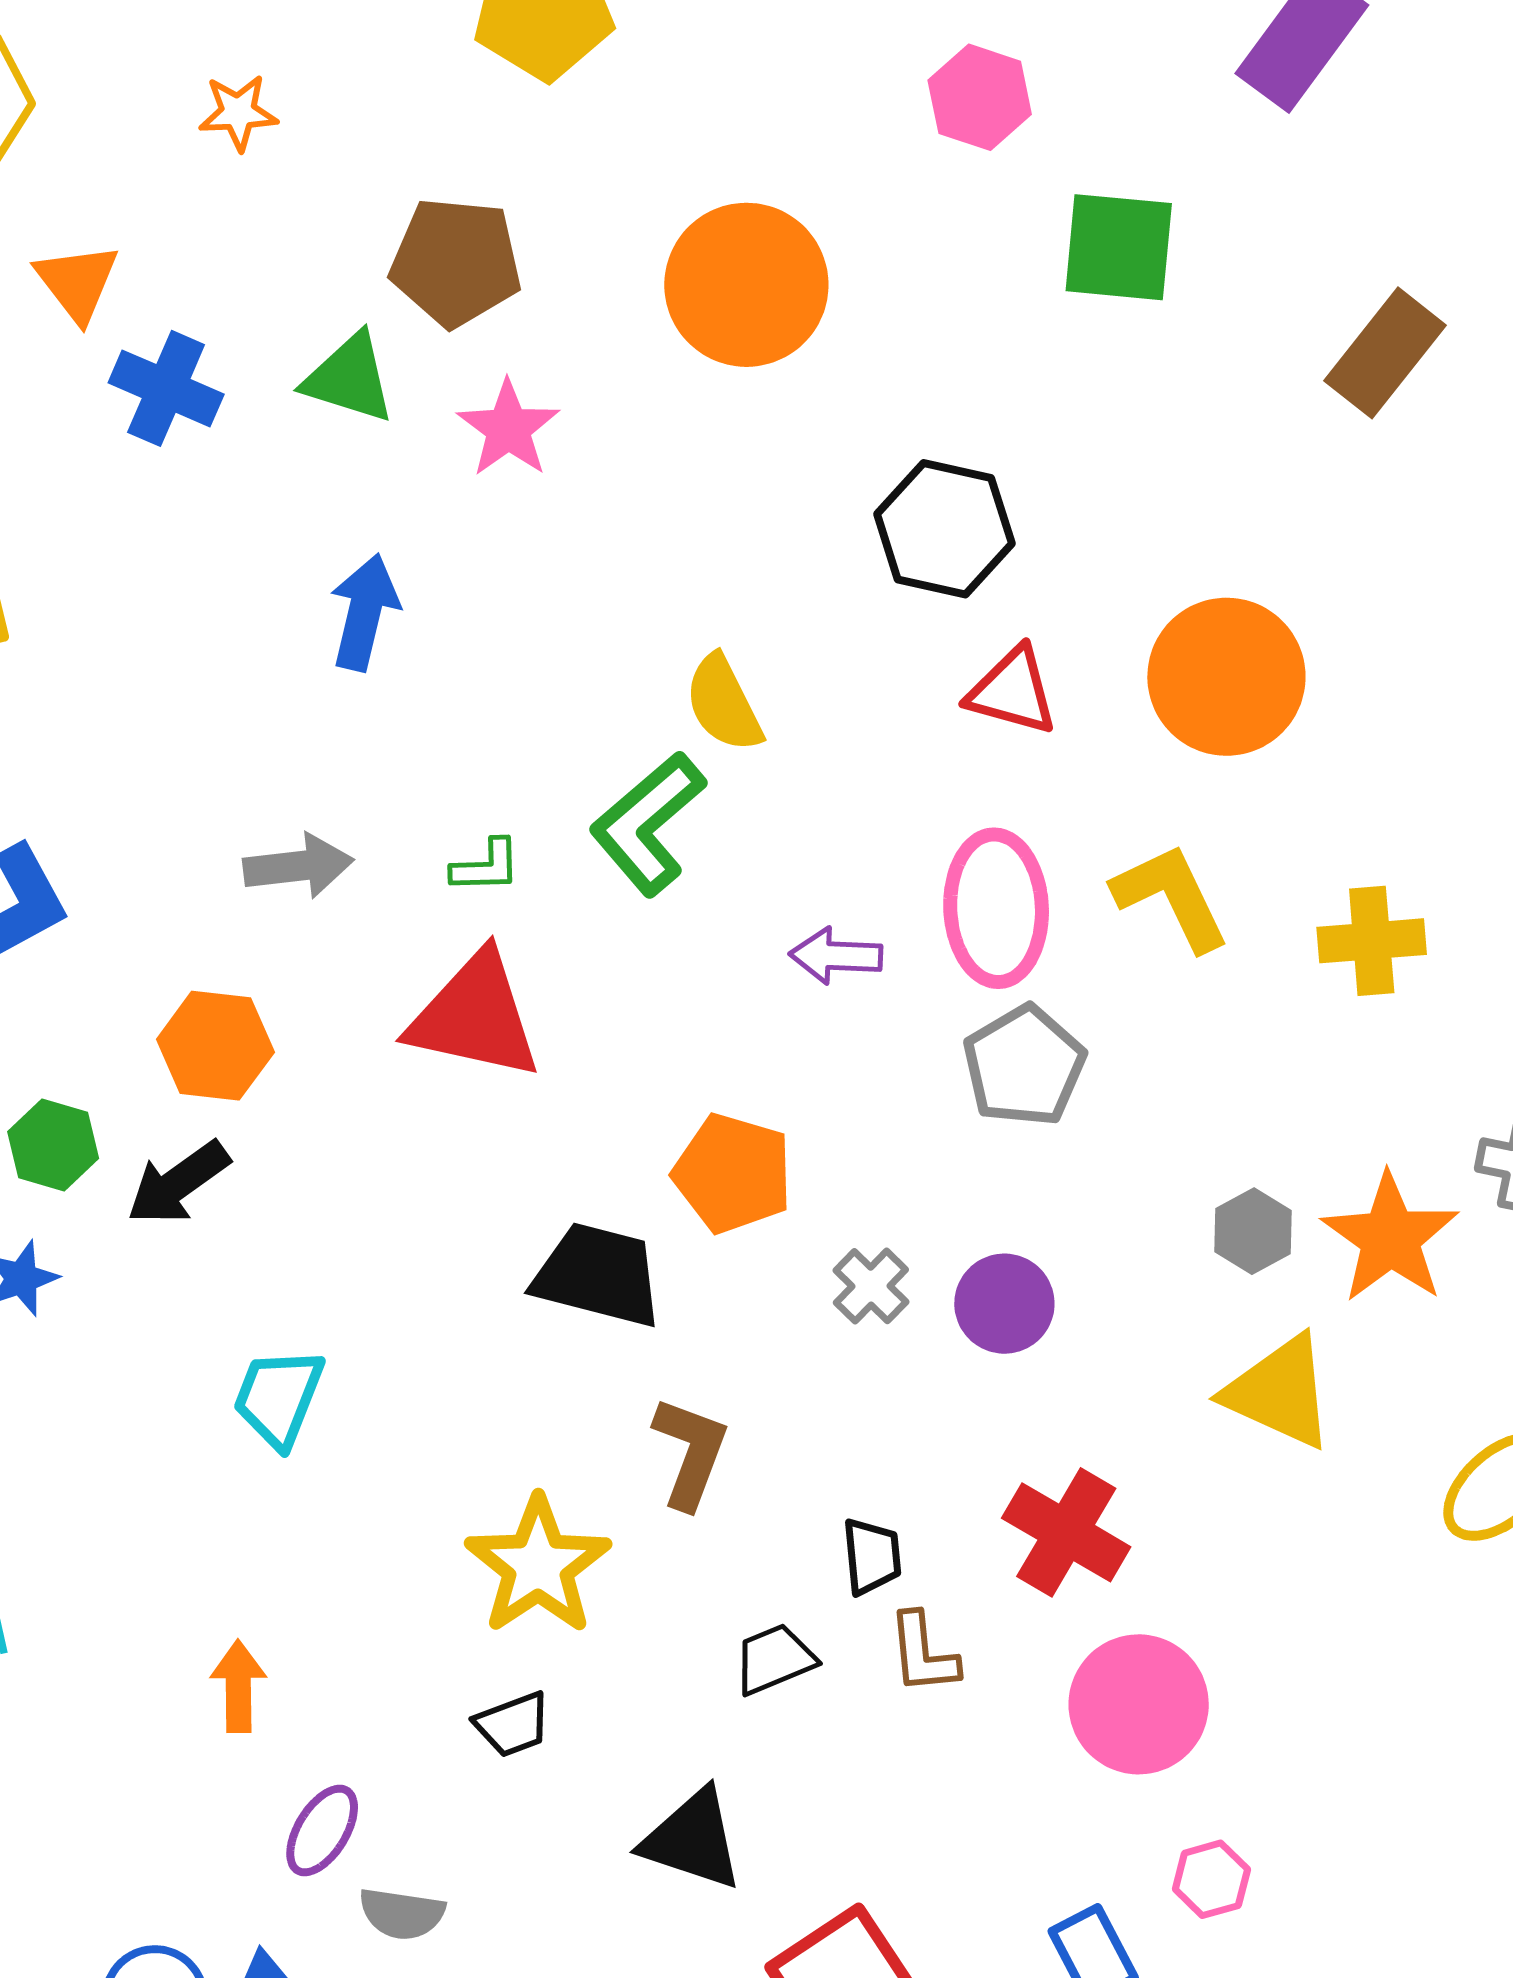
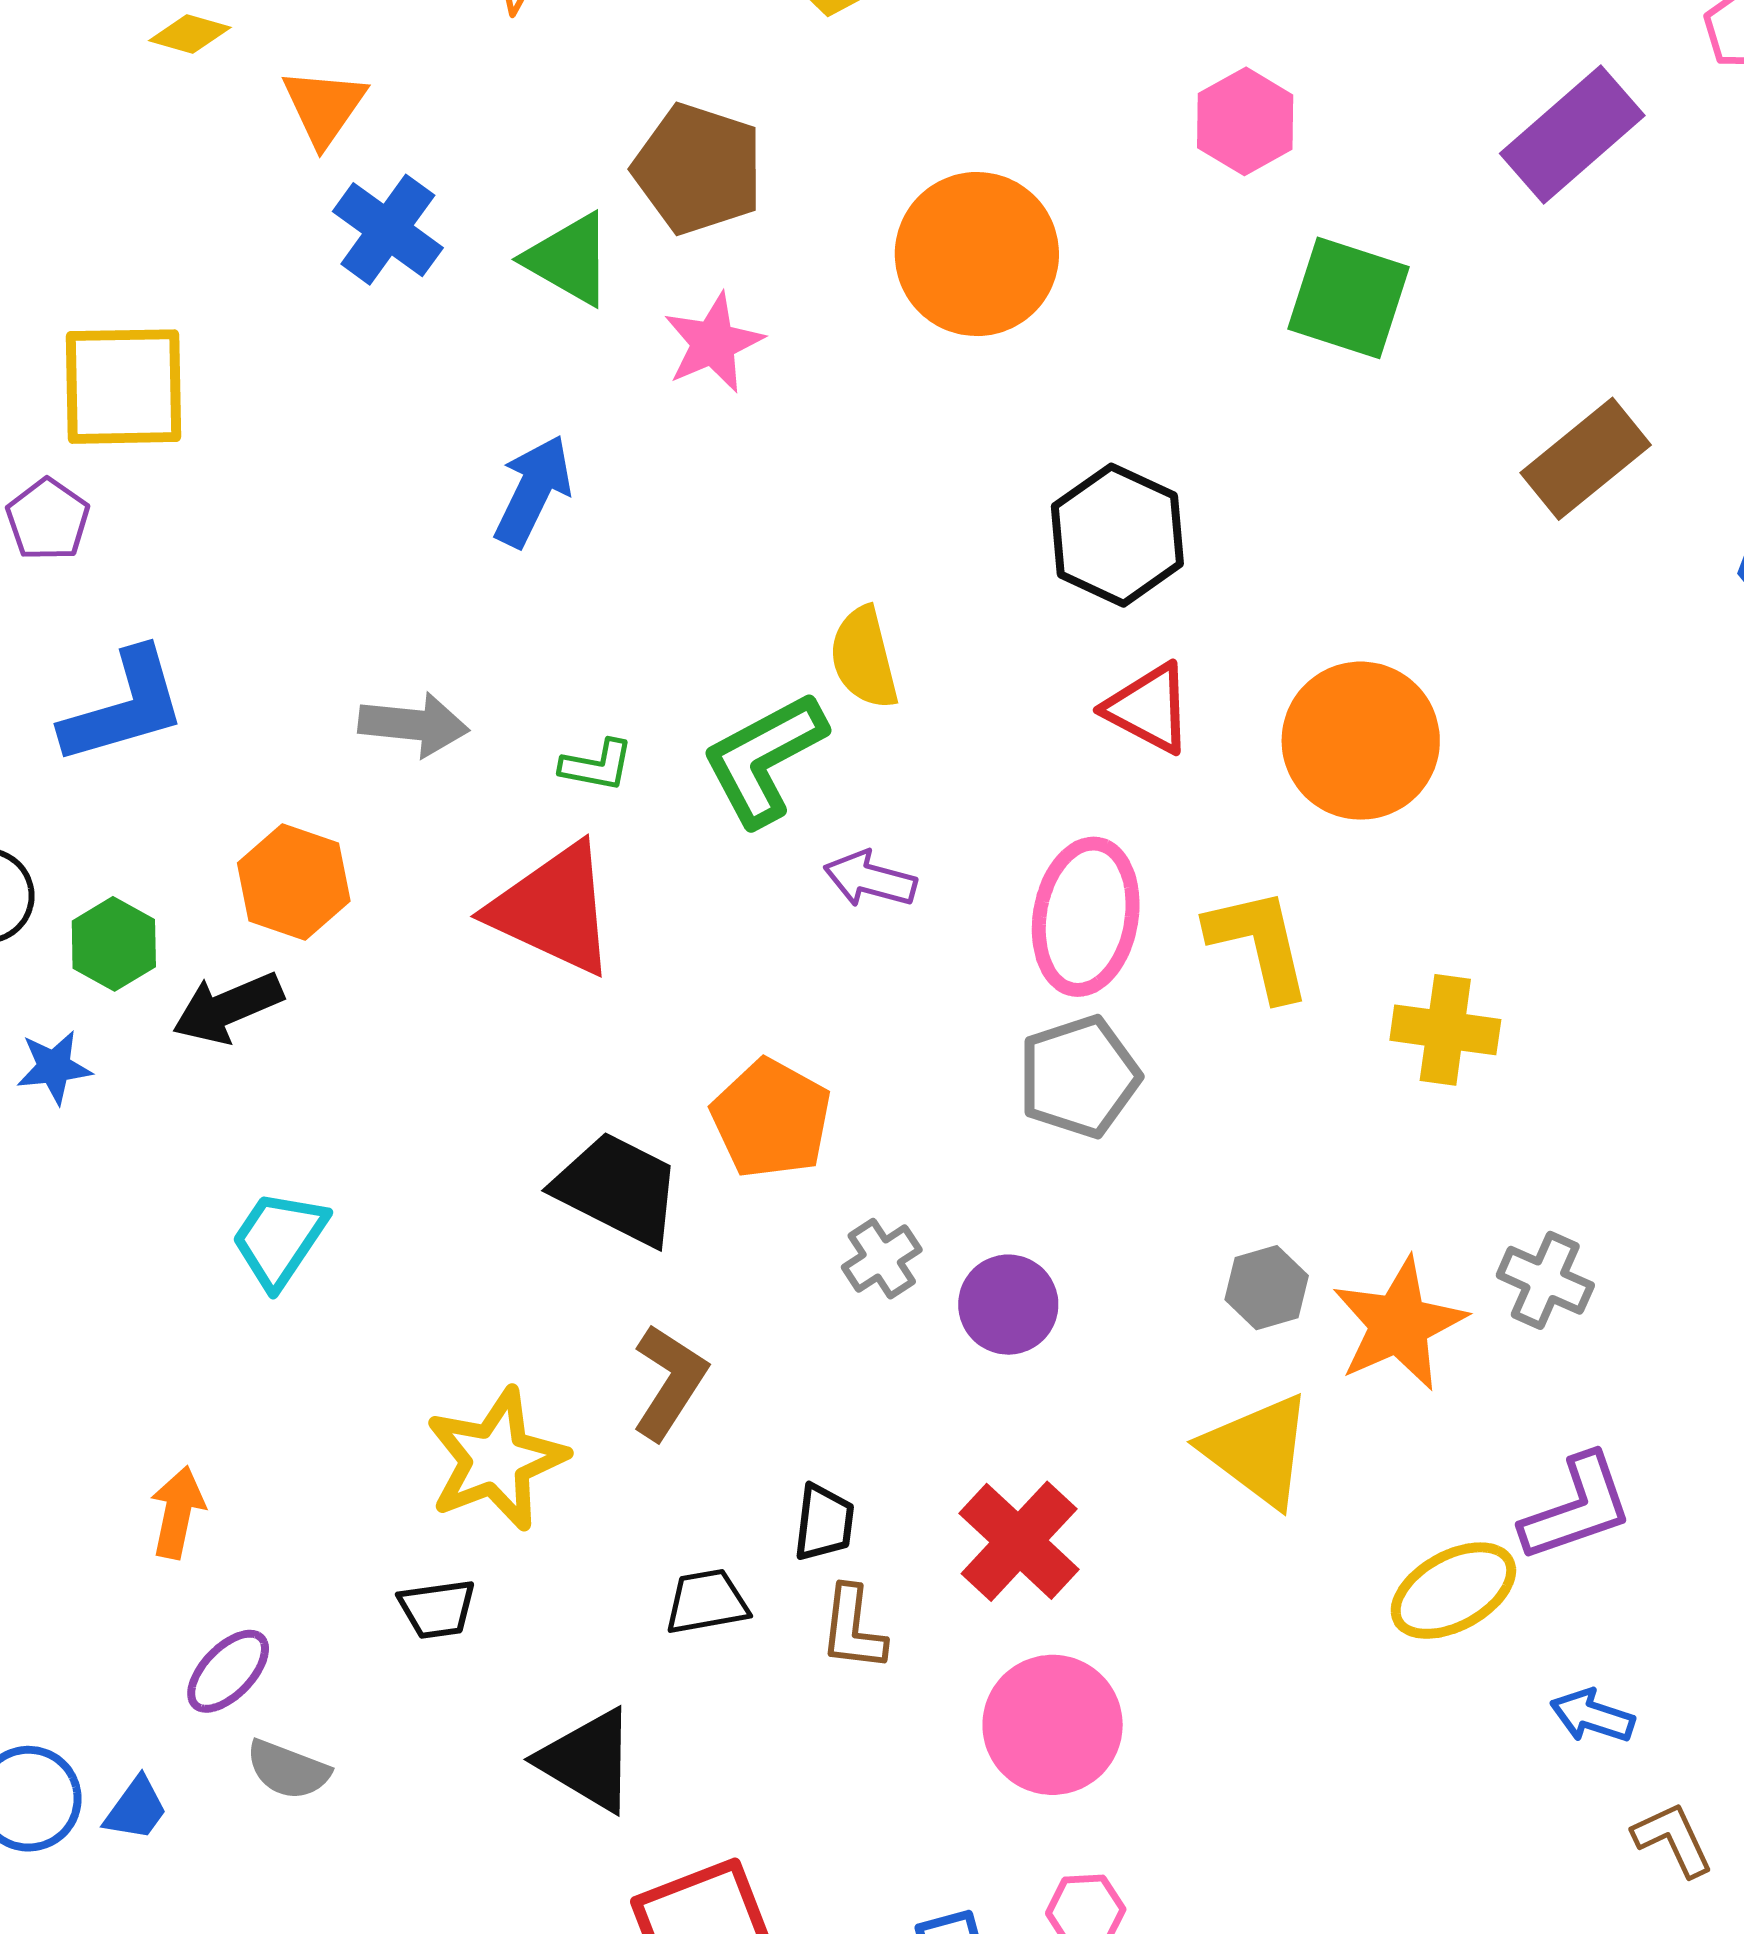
purple arrow: (836, 956) -> (870, 879), moved

